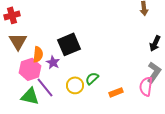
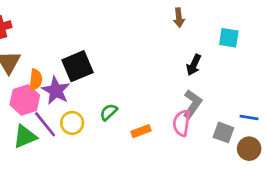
purple star: (53, 62) -> (56, 91), size x1.5
yellow circle: (75, 85) -> (72, 123), moved
green triangle: (30, 96) -> (25, 136), turned -36

